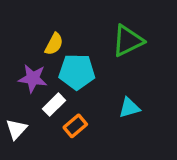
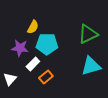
green triangle: (128, 41) -> (88, 34), moved
cyan triangle: (129, 108) -> (91, 66), moved, size x1.5

